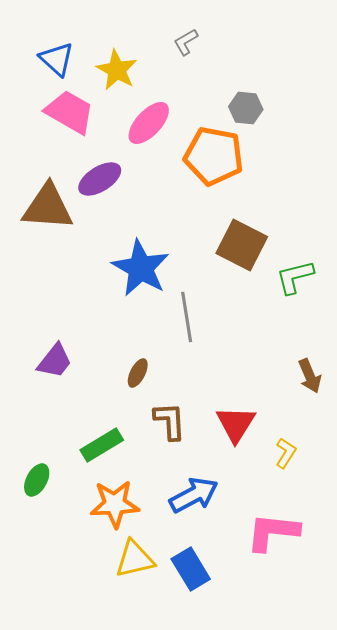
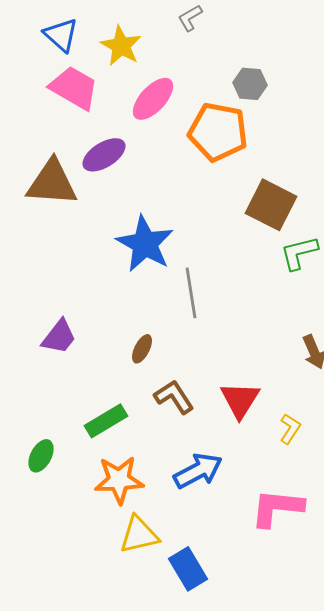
brown square: (242, 245) -> (271, 205), moved
brown L-shape: (170, 421) -> (174, 397), turned -30
blue rectangle: (191, 569) -> (188, 569), moved

